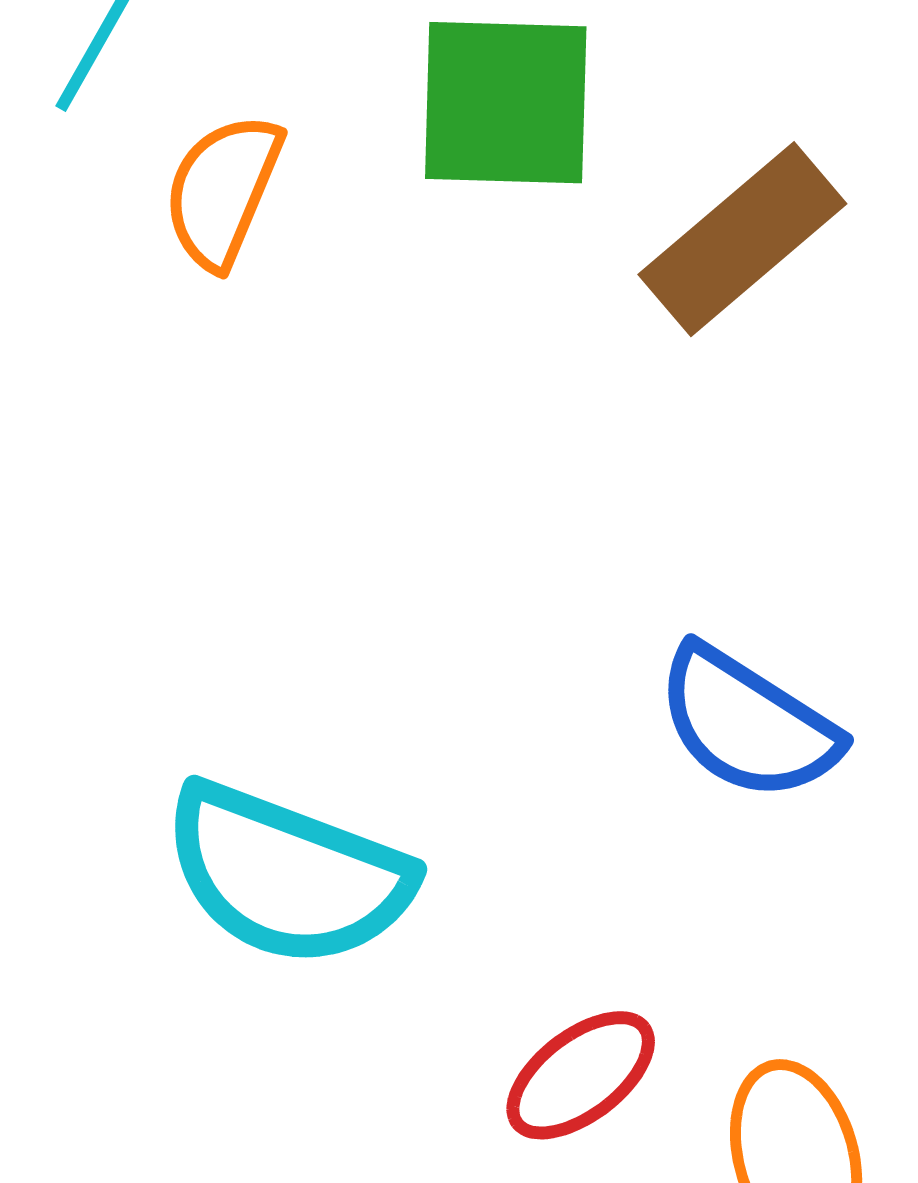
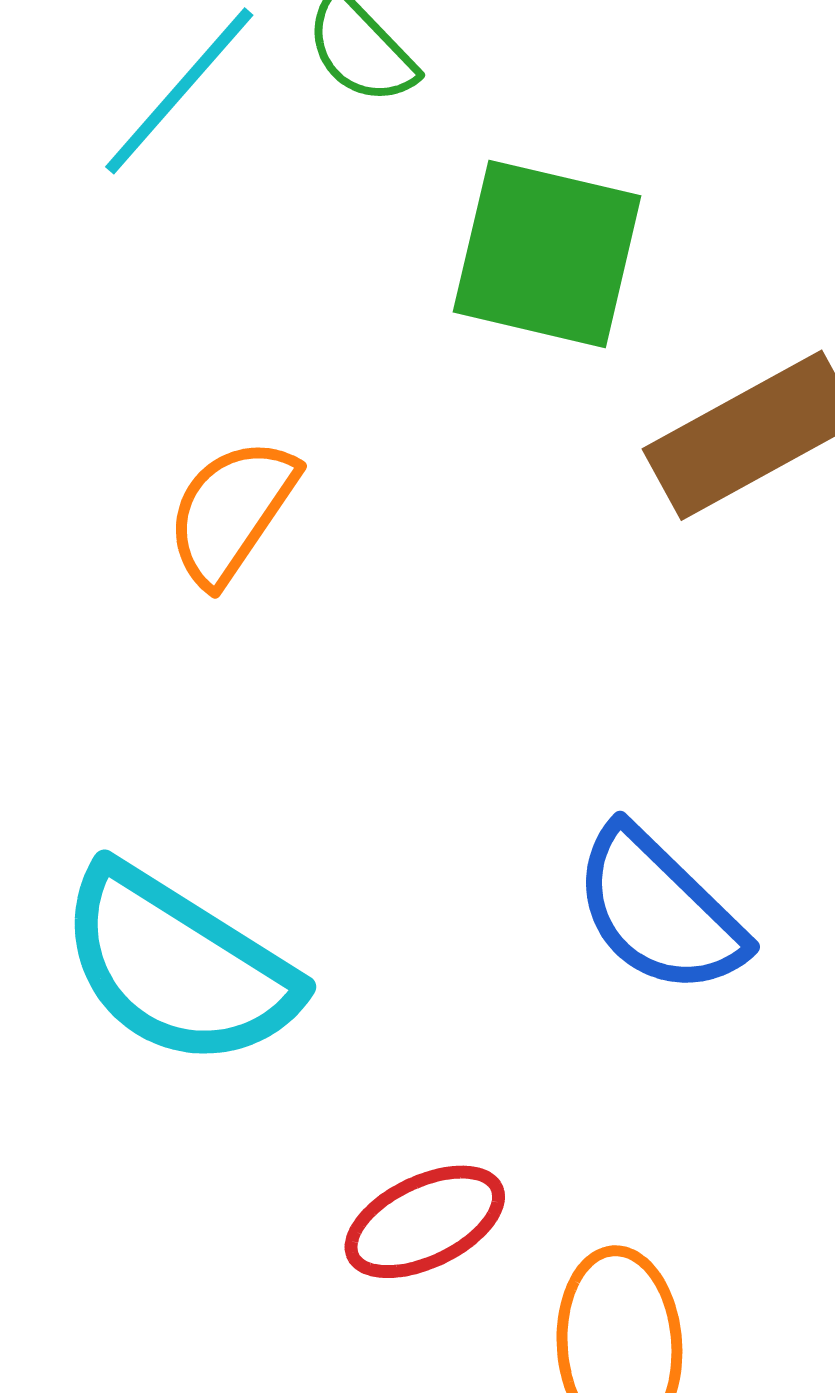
orange semicircle: (223, 191) -> (231, 511), moved

